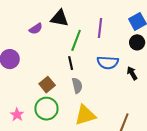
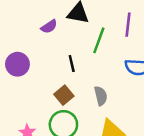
black line: (71, 63) -> (72, 63), moved

